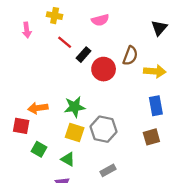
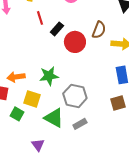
red line: (65, 42) -> (40, 18), turned 32
yellow square: (75, 132) -> (32, 99), moved
green triangle: (68, 159) -> (54, 118), moved, size x1.5
gray rectangle: (108, 170) -> (80, 124), moved

